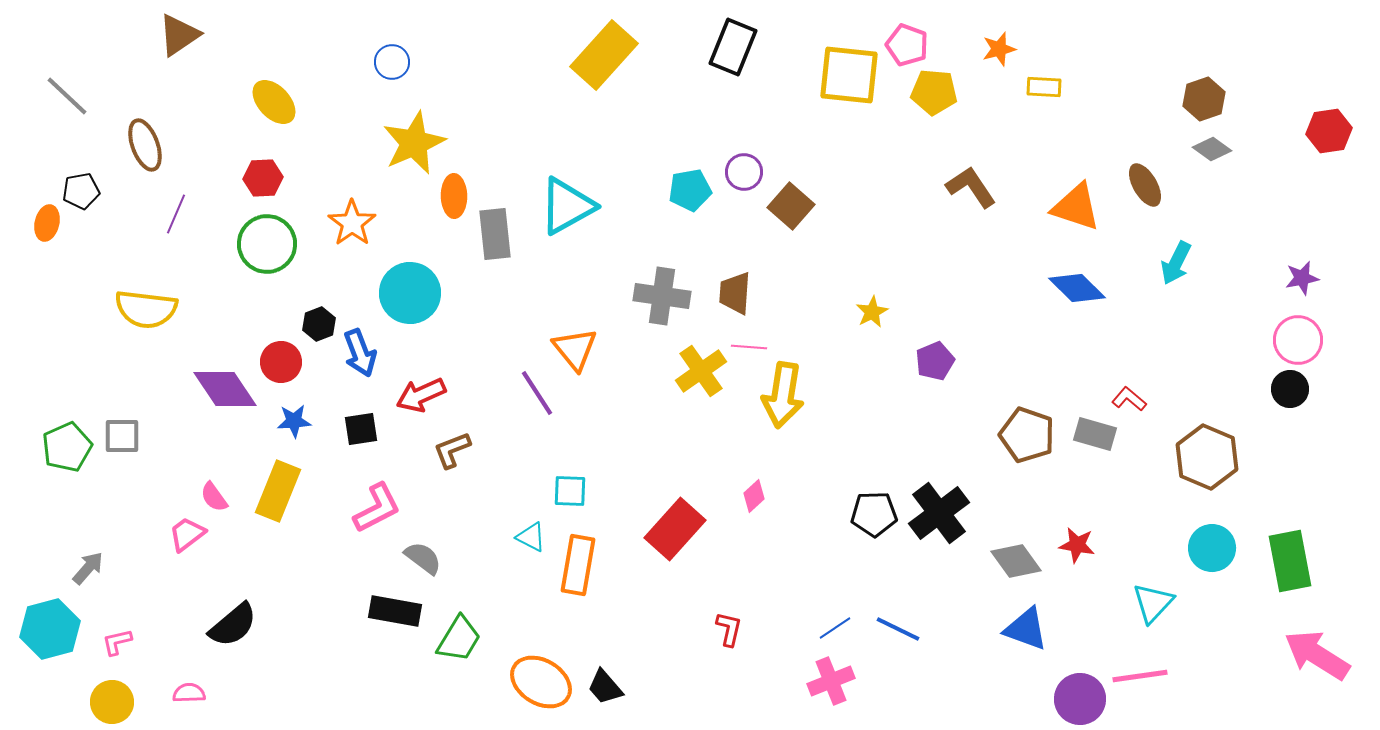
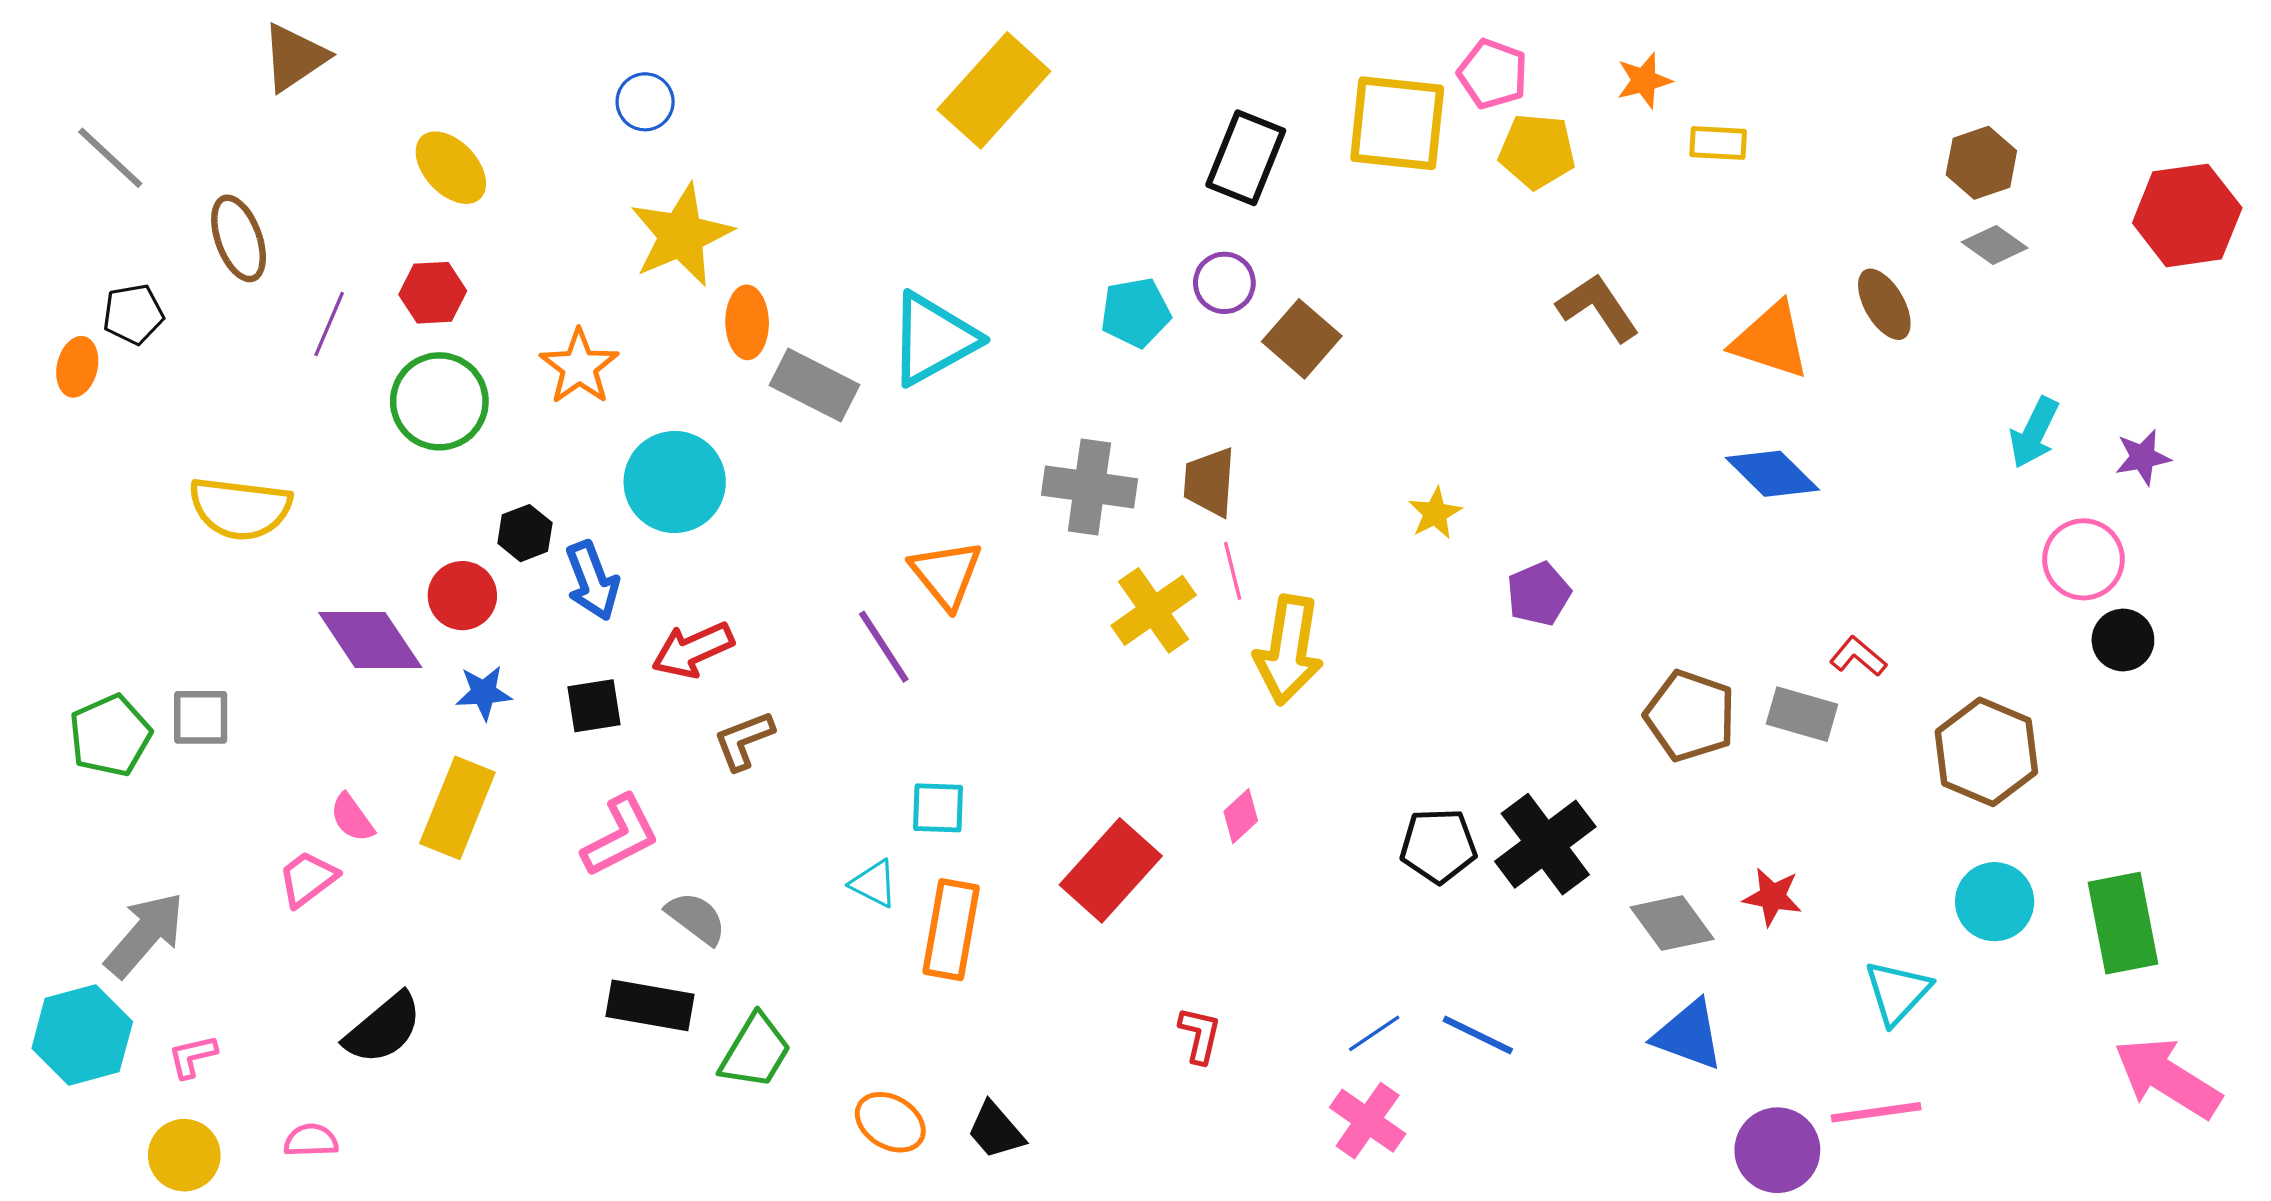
black rectangle: (733, 47) -> (1246, 158), moved
red hexagon: (1329, 131) -> (2187, 215), size x1.4
purple line: (176, 214) -> (329, 324), moved
gray rectangle: (495, 234) -> (815, 385), turned -57
cyan arrow: (1176, 263) -> (2034, 433), moved
pink circle: (1298, 340) -> (2083, 559), moved
pink line: (749, 347) -> (1233, 571), turned 72
gray arrow: (88, 568) -> (145, 935), size x1.6
pink cross: (831, 681) -> (1368, 1121), turned -33
orange ellipse: (541, 682) -> (890, 1122), size x0.7

